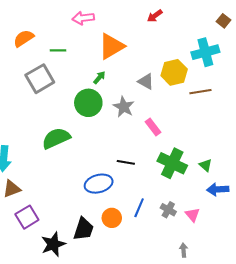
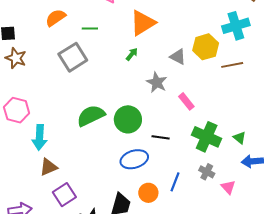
green circle: (88, 103) -> (128, 119), moved
gray cross: (168, 210) -> (207, 172), moved

